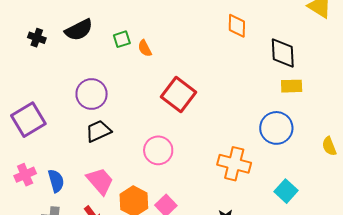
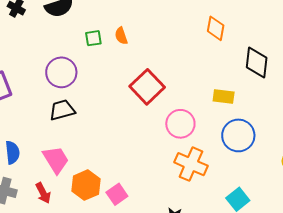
green square: (122, 39) -> (93, 38), moved
yellow rectangle: (292, 86) -> (224, 97), moved
pink circle: (158, 150) -> (180, 124), moved

